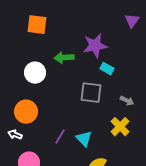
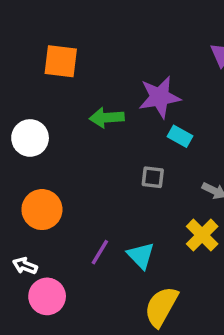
white circle: (35, 73) -> (30, 138), moved
gray square: (91, 93) -> (153, 177), size x0.6
white arrow: (15, 135) -> (25, 266), moved

